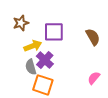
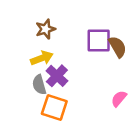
brown star: (21, 23) -> (46, 29), moved
purple square: (54, 32) -> (99, 40), moved

